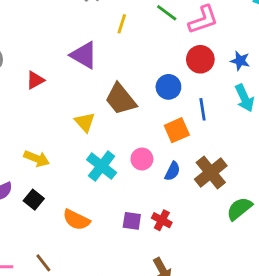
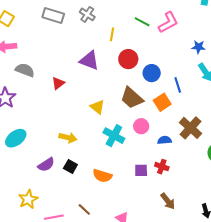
red circle: (200, 59) -> (128, 59), moved
brown trapezoid: (121, 99) -> (132, 98), moved
blue semicircle: (172, 171) -> (164, 140), moved, turned -112

